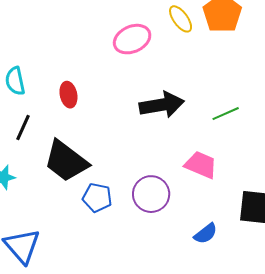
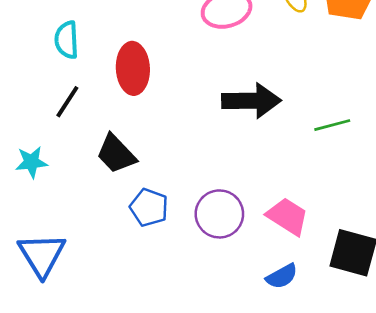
red ellipse: (68, 95) -> (133, 68), size x1.5
black trapezoid: (66, 161) -> (116, 154), size x0.7
pink trapezoid: (201, 165) -> (288, 216), moved

